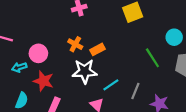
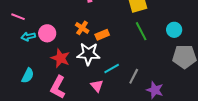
green line: (152, 58) -> (141, 31), moved
cyan arrow: (19, 67) -> (28, 37), moved
red star: (43, 81) -> (60, 58), moved

